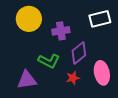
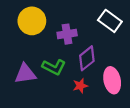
white rectangle: (100, 19) -> (110, 21), turned 50
purple triangle: (27, 80) -> (25, 74), moved

